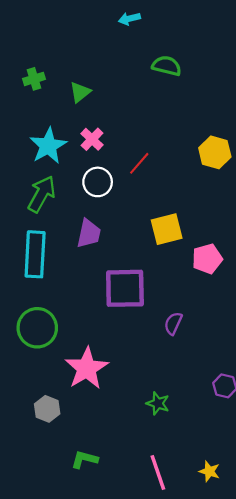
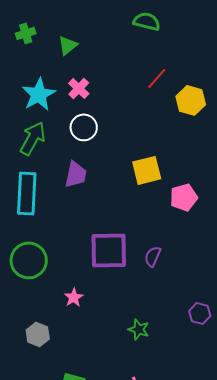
red line: (139, 163) -> (157, 78), moved
purple square: (125, 288) -> (109, 250), moved
pink star: (87, 368) -> (74, 297), size x0.5

